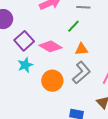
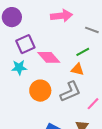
green line: (73, 26) -> (83, 52), moved

